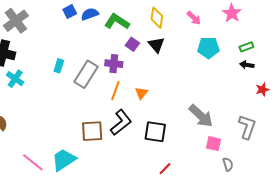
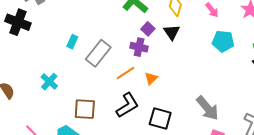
purple cross: (114, 64) -> (139, 47), moved
cyan cross: (15, 79) -> (49, 82), moved
orange line: (115, 91) -> (125, 73), turned 30
brown square: (92, 131) -> (85, 109), moved

